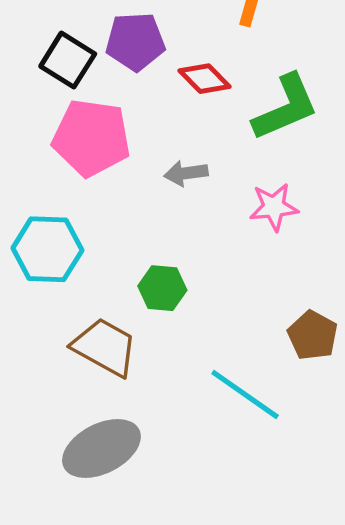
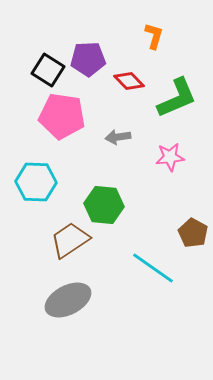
green hexagon: (162, 288) -> (104, 205), size x1.4
brown trapezoid: (105, 347) -> (70, 240), turned -63

